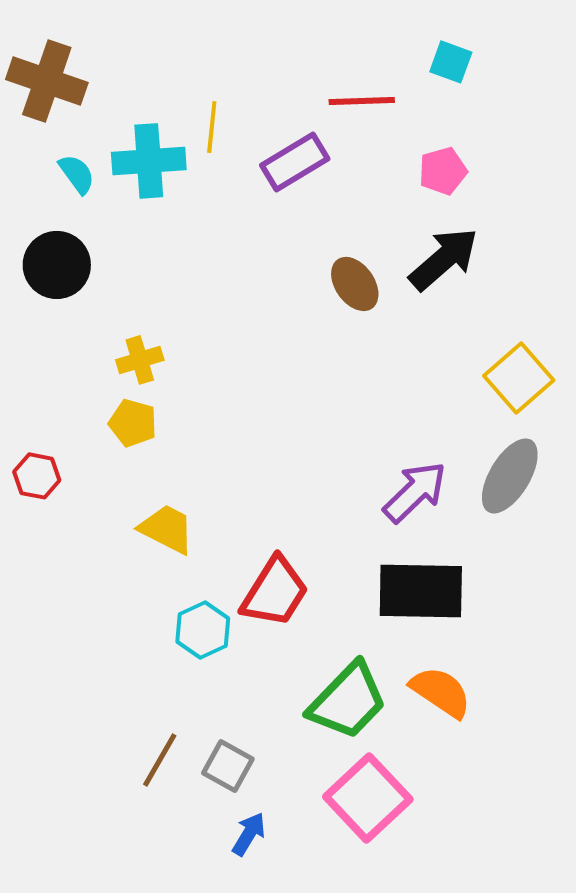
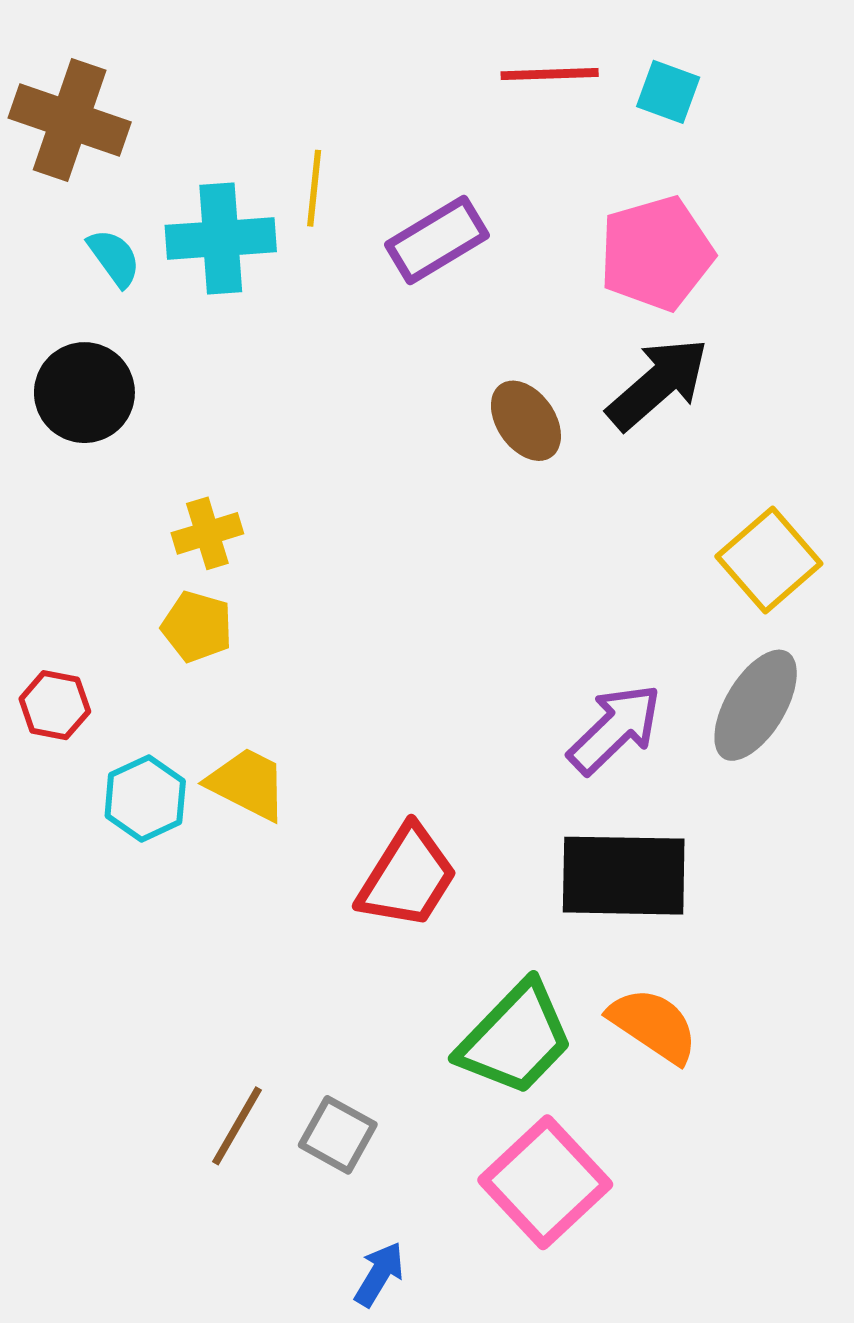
red line: (362, 101) -> (550, 74), moved
pink pentagon: (443, 171) -> (656, 253), size x1.6
cyan hexagon: (203, 630) -> (145, 799), moved
blue arrow: (249, 834) -> (379, 1274), moved

